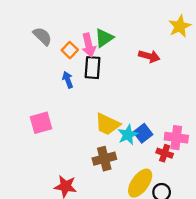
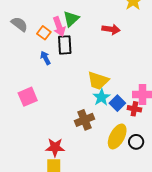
yellow trapezoid: (107, 124) -> (98, 81), moved
blue square: (143, 133) -> (117, 103), moved

